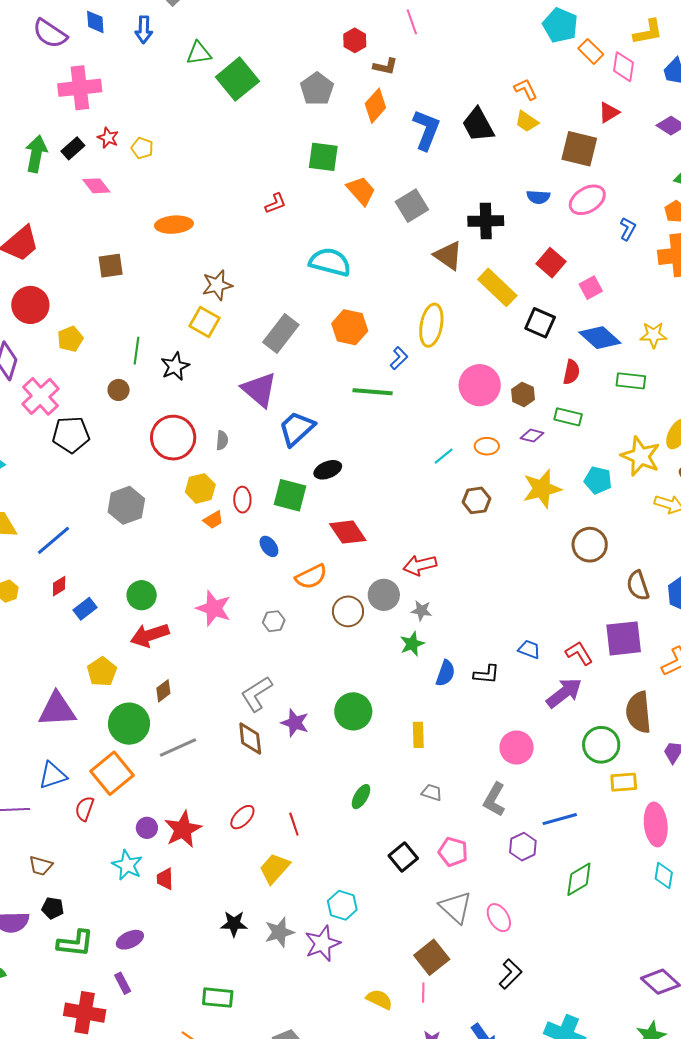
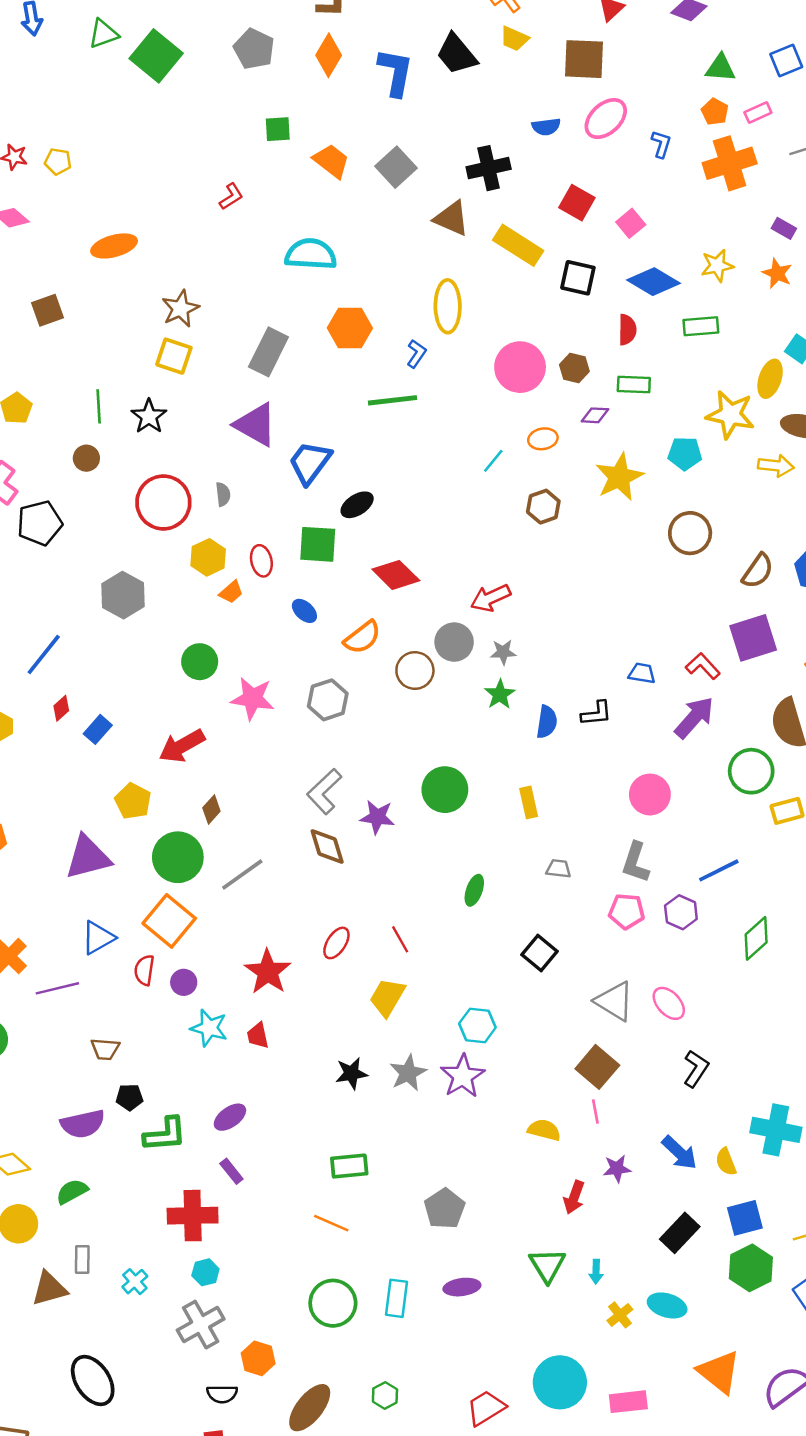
green square: (323, 157) -> (278, 129), size x0.7
brown semicircle: (638, 586) -> (758, 571), turned -116
green circle: (142, 595) -> (200, 662), moved
gray hexagon: (274, 621) -> (328, 700), size x1.5
purple circle: (147, 828) -> (184, 982), moved
pink pentagon: (453, 852) -> (627, 911), moved

